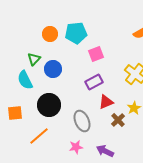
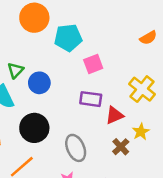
orange circle: (50, 34) -> (34, 18), moved, size x1.5
purple rectangle: (94, 82) -> (91, 99), turned 36
red triangle: (106, 102) -> (114, 115), moved

